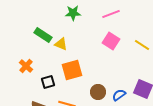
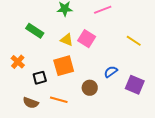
pink square: (111, 41) -> (87, 39), moved
yellow triangle: (61, 44) -> (67, 40), moved
blue semicircle: (119, 95) -> (111, 72), moved

